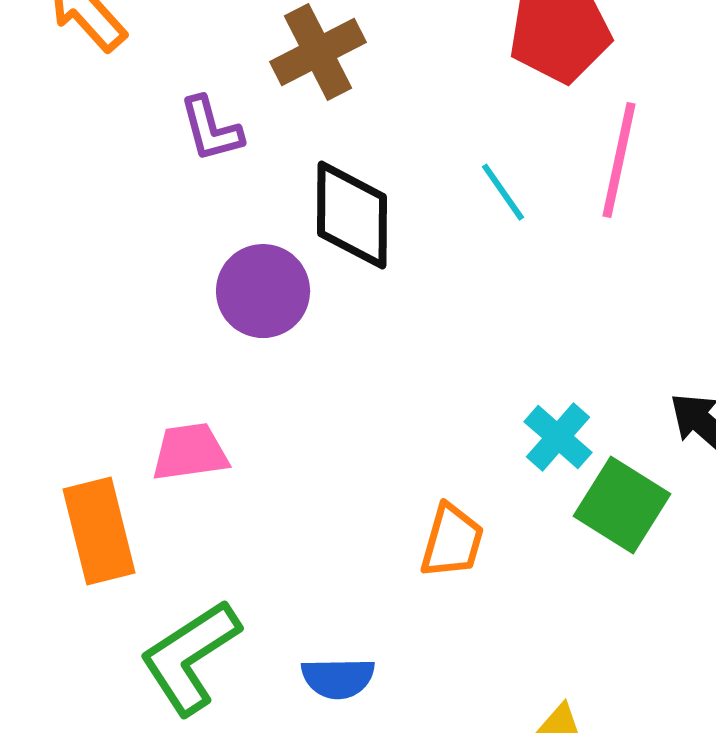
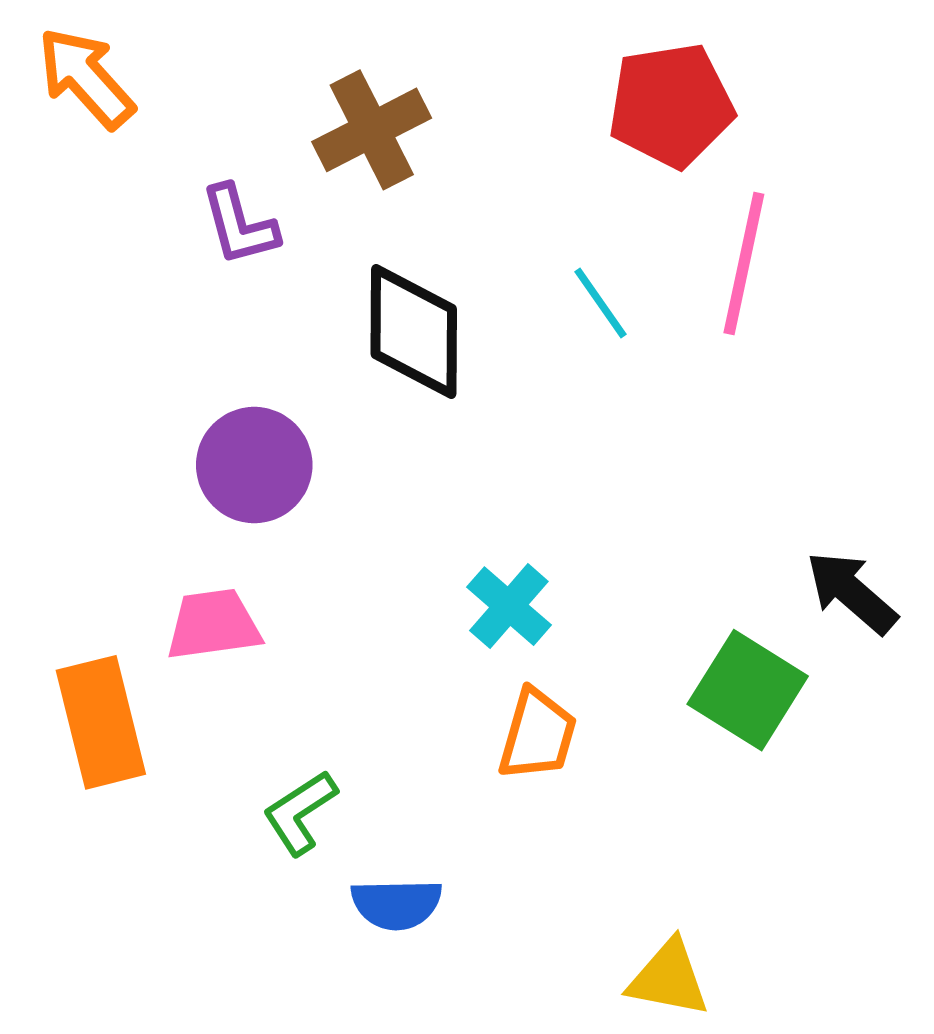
purple circle: (263, 291) -> (254, 465), moved
cyan cross: (558, 437) -> (509, 606), moved
green L-shape: (190, 657) -> (300, 813), moved, size x0.6

